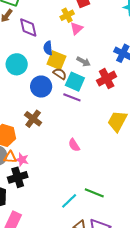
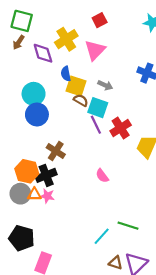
yellow cross: (67, 15) -> (66, 39), moved, size x1.5
pink triangle: (77, 28) -> (95, 50), size x1.5
red cross: (107, 79) -> (121, 128), moved
blue circle: (41, 87) -> (37, 114), moved
purple line: (72, 97) -> (96, 125), turned 48
black cross: (18, 177) -> (46, 175), moved

